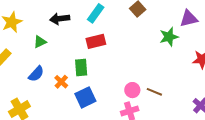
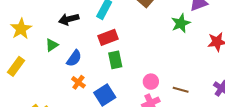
green rectangle: (81, 67) -> (115, 60), moved
blue semicircle: (36, 74) -> (74, 58), moved
brown line: (154, 92) -> (181, 90), moved

